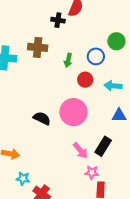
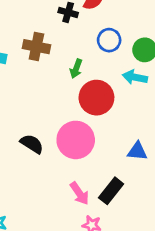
blue circle: (96, 56) -> (109, 40), moved
red circle: (85, 80) -> (96, 98), size x1.6
cyan arrow: (113, 86) -> (135, 77), moved

